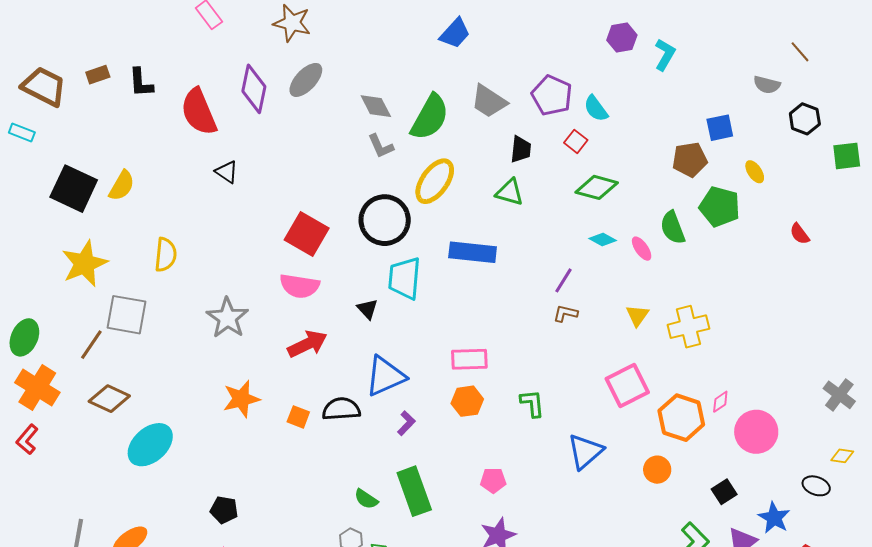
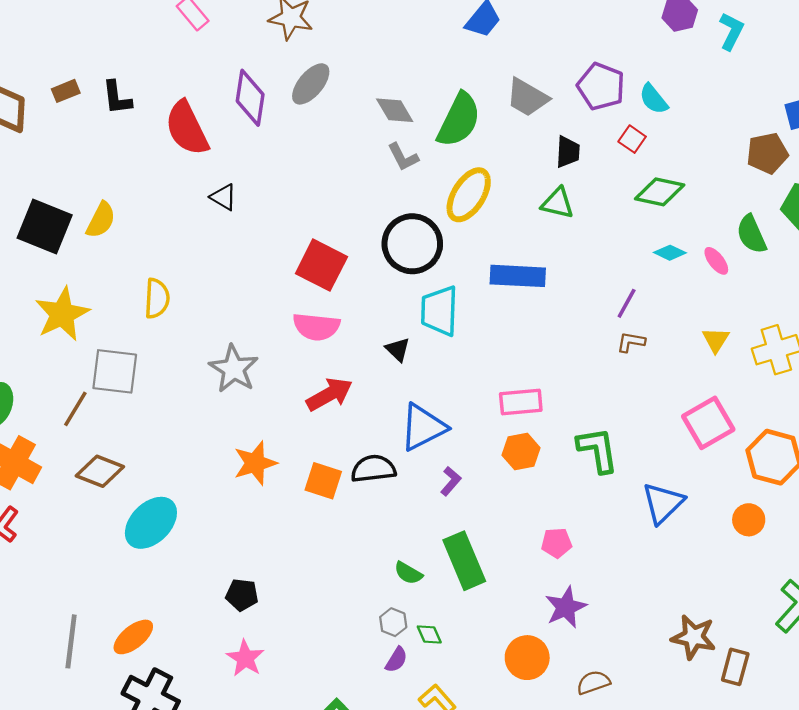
green L-shape: (532, 403) -> (598, 450), size x1.4
orange square: (298, 417) -> (323, 481), size x1.4

